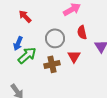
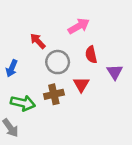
red arrow: (25, 16) -> (38, 41), moved
green arrow: (27, 55) -> (23, 103), moved, turned 54

